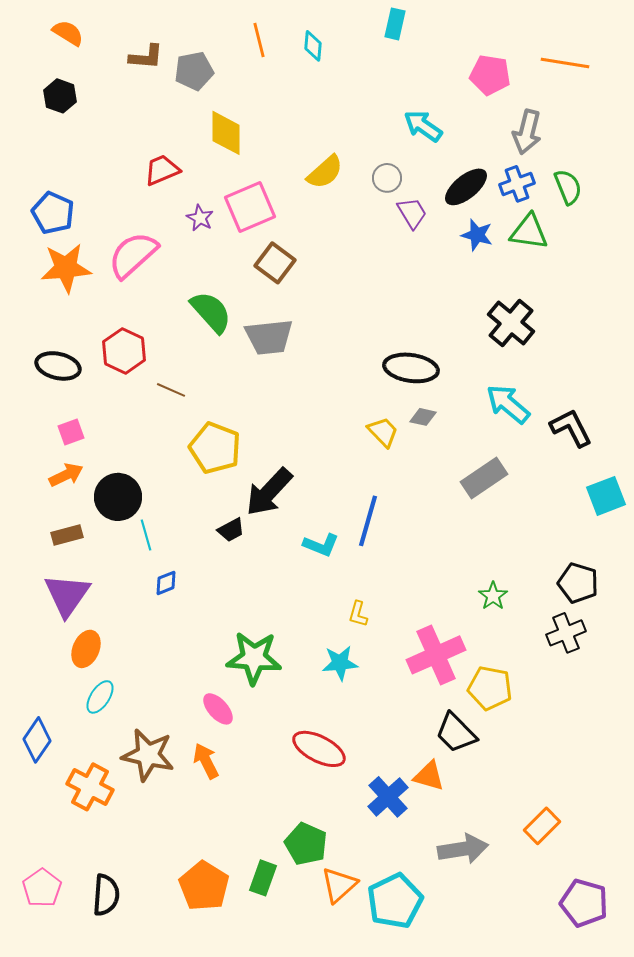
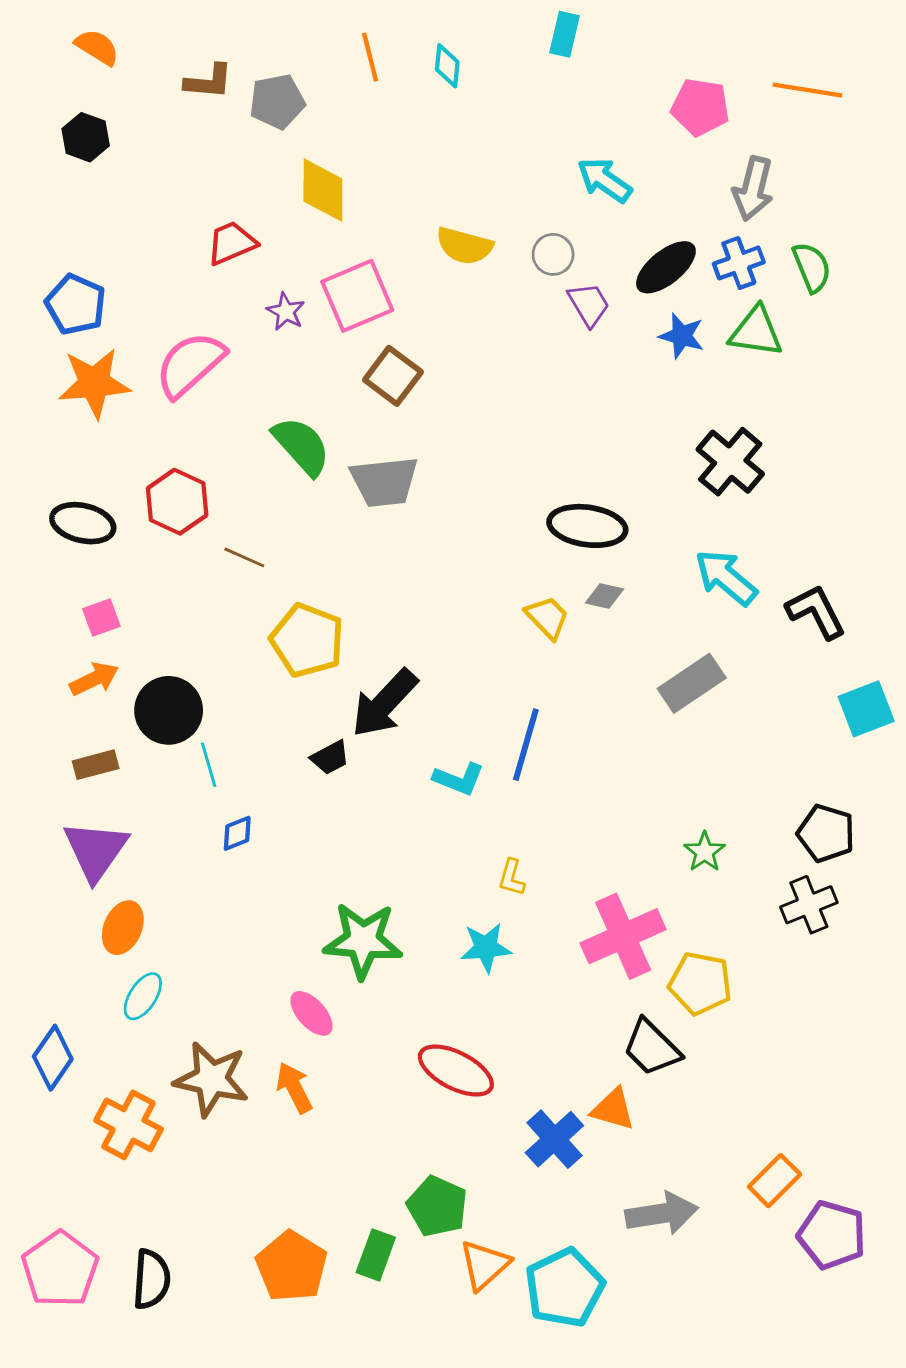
yellow semicircle: (325, 172) -> (464, 246), turned 57
pink pentagon: (42, 888) -> (60, 1269), size x1.4
purple pentagon: (584, 903) -> (832, 1235), moved

